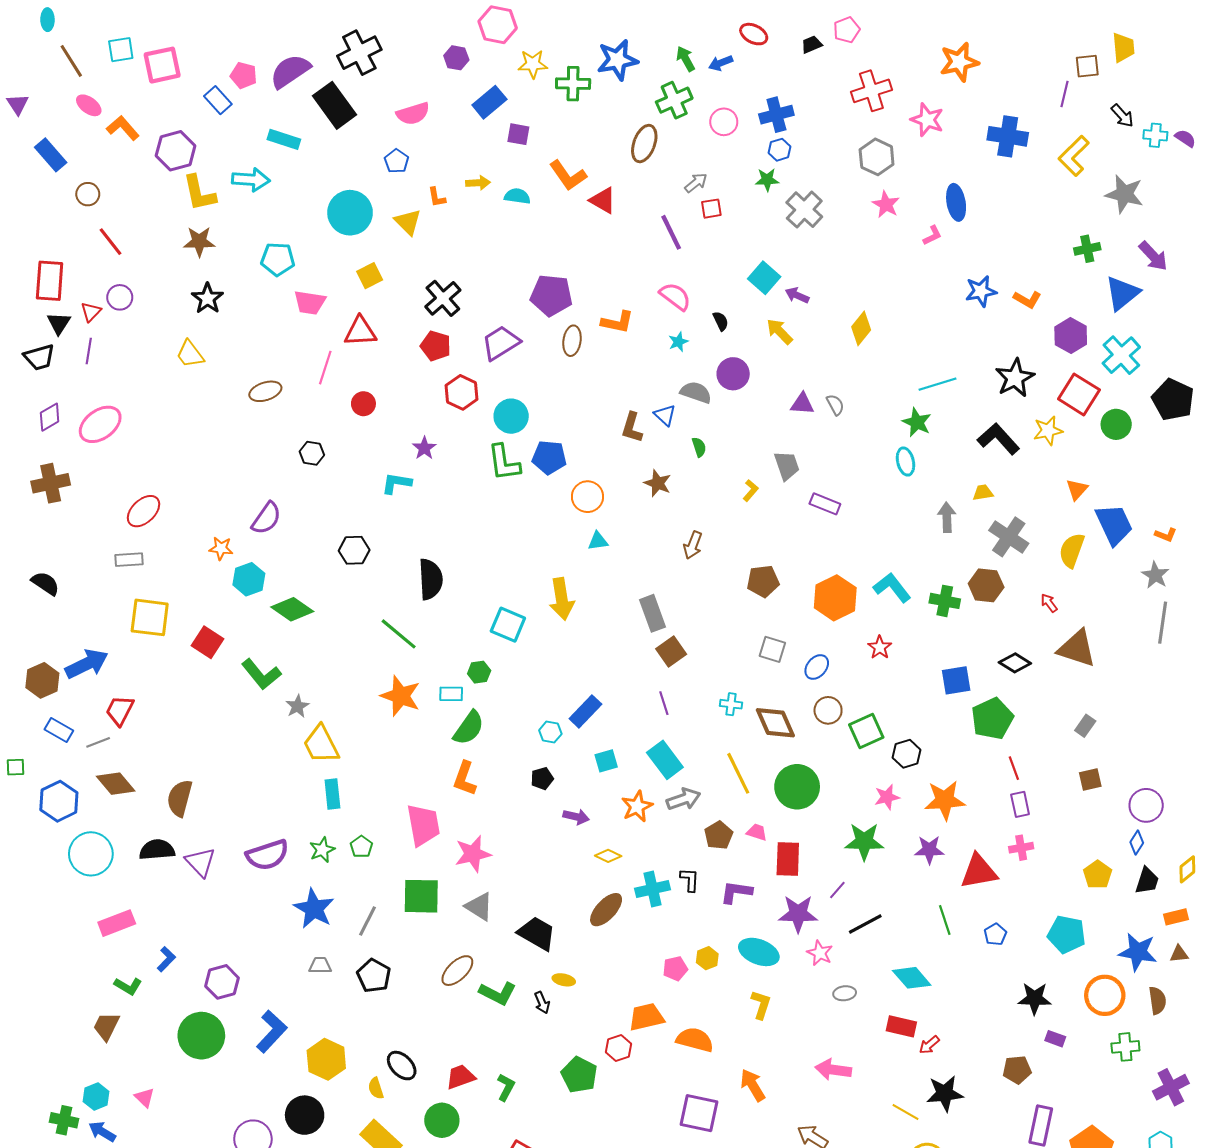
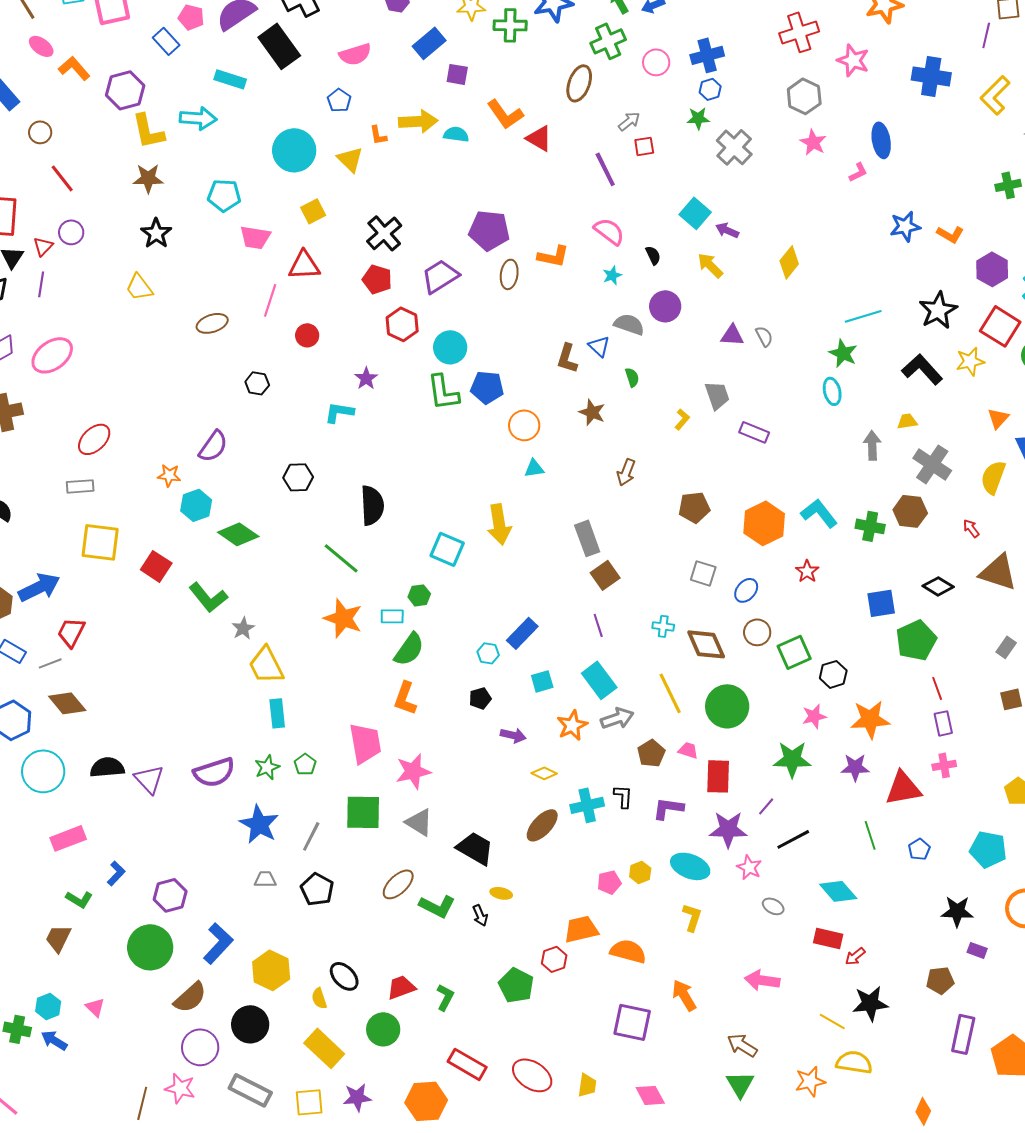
yellow arrow: (478, 183) -> (418, 121), size x1.6
brown semicircle: (180, 798) -> (190, 997), moved, turned -147
gray ellipse: (845, 993) -> (773, 906), turned 35

